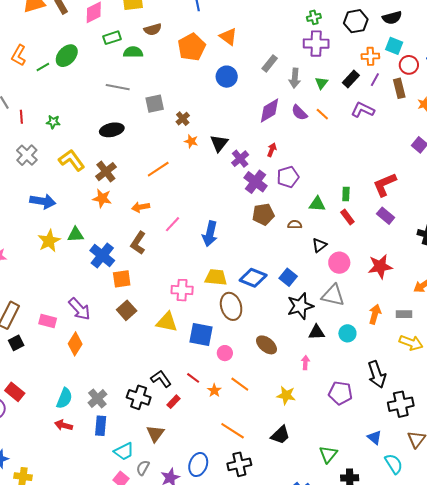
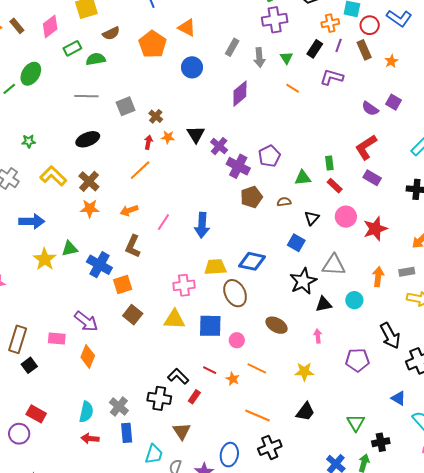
purple semicircle: (299, 113) -> (370, 109), moved
red arrow: (272, 150) -> (148, 142), moved
pink circle: (339, 263) -> (346, 217), moved
blue square: (288, 277) -> (296, 243), moved
cyan trapezoid: (124, 451) -> (154, 454), turned -35

